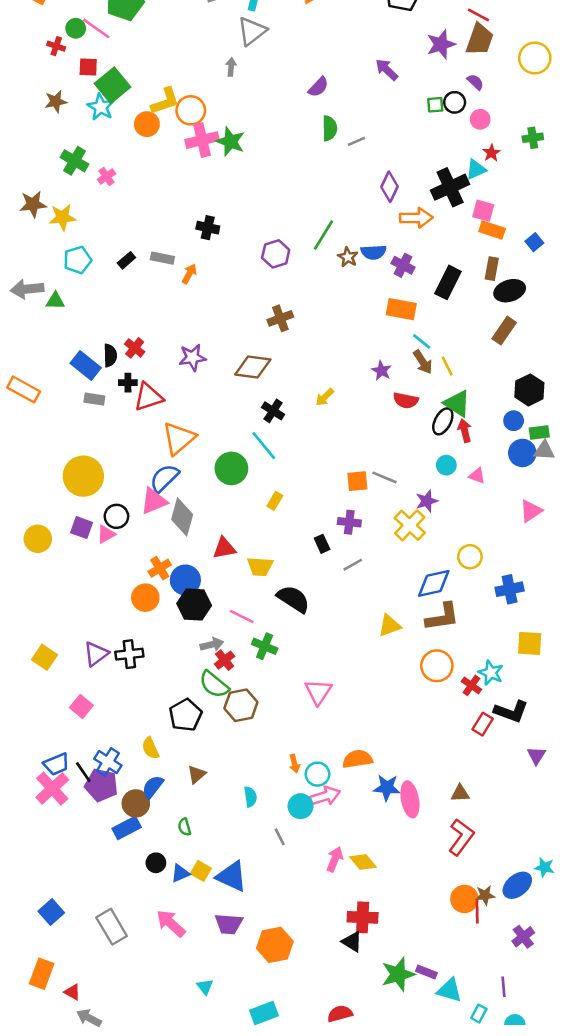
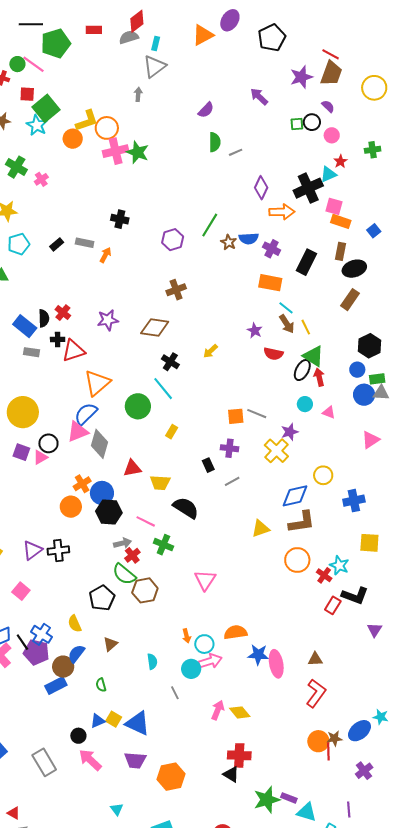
black circle: (156, 863) -> (78, 736), moved

